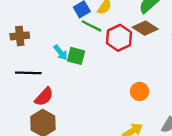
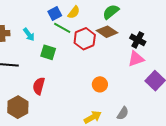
cyan arrow: (60, 52) -> (29, 35), moved
red semicircle: (44, 97) -> (39, 86), moved, turned 150

